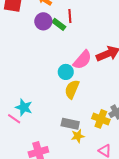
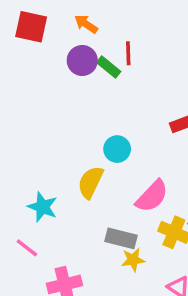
pink semicircle: (82, 60) -> (152, 196), moved
yellow semicircle: (72, 89) -> (91, 182), moved
pink line: (14, 119) -> (27, 248), moved

